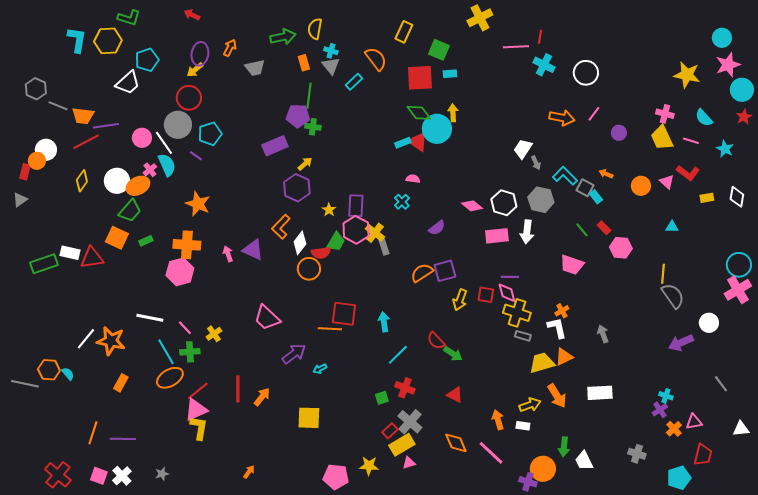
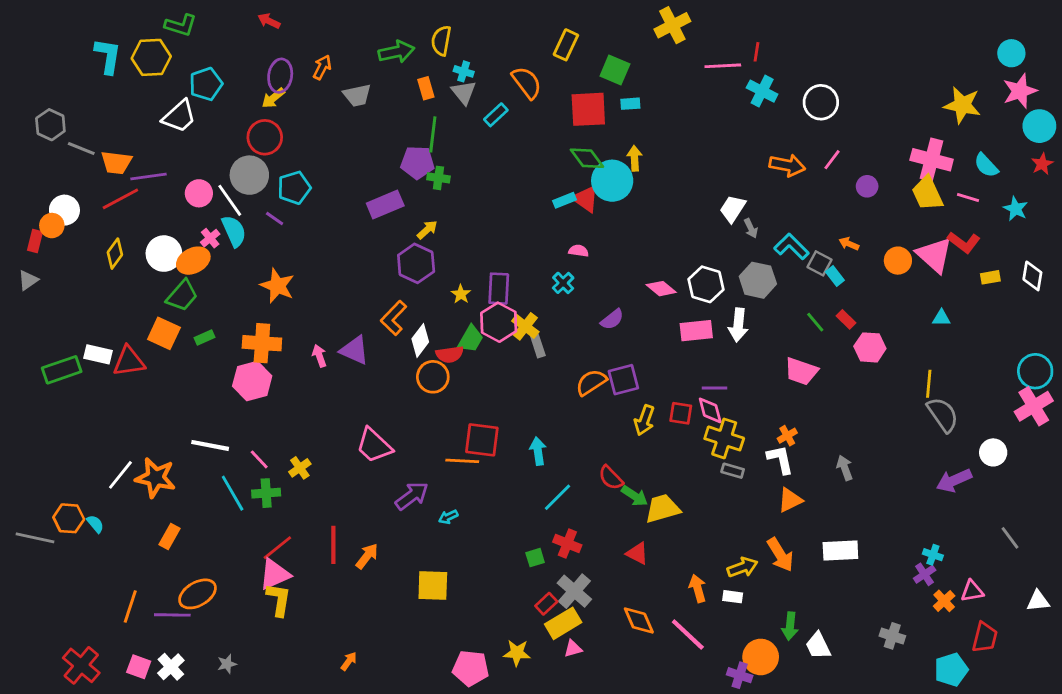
pink cross: (665, 114) -> (932, 160), size x1.6
pink triangle: (667, 182) -> (934, 255), size x1.8
yellow trapezoid: (542, 363) -> (663, 508), moved
orange ellipse: (170, 378) -> (198, 594), moved

